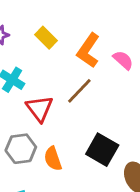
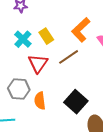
yellow rectangle: (46, 38) -> (46, 36), moved

